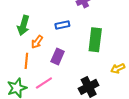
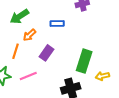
green arrow: (23, 25) -> (19, 16), turned 30
green rectangle: (95, 40) -> (84, 61), moved

